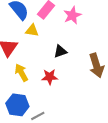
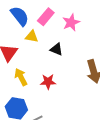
black triangle: (60, 51) -> (56, 49), moved, turned 40

